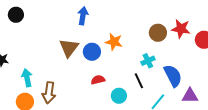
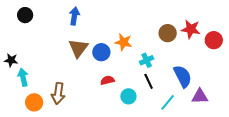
blue arrow: (83, 16) -> (74, 16), moved
cyan cross: (148, 61) -> (147, 60), moved
cyan arrow: (27, 78) -> (23, 77), moved

